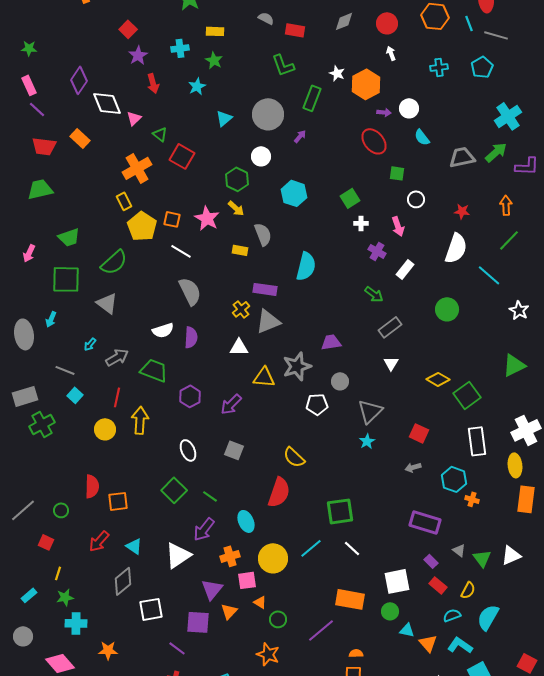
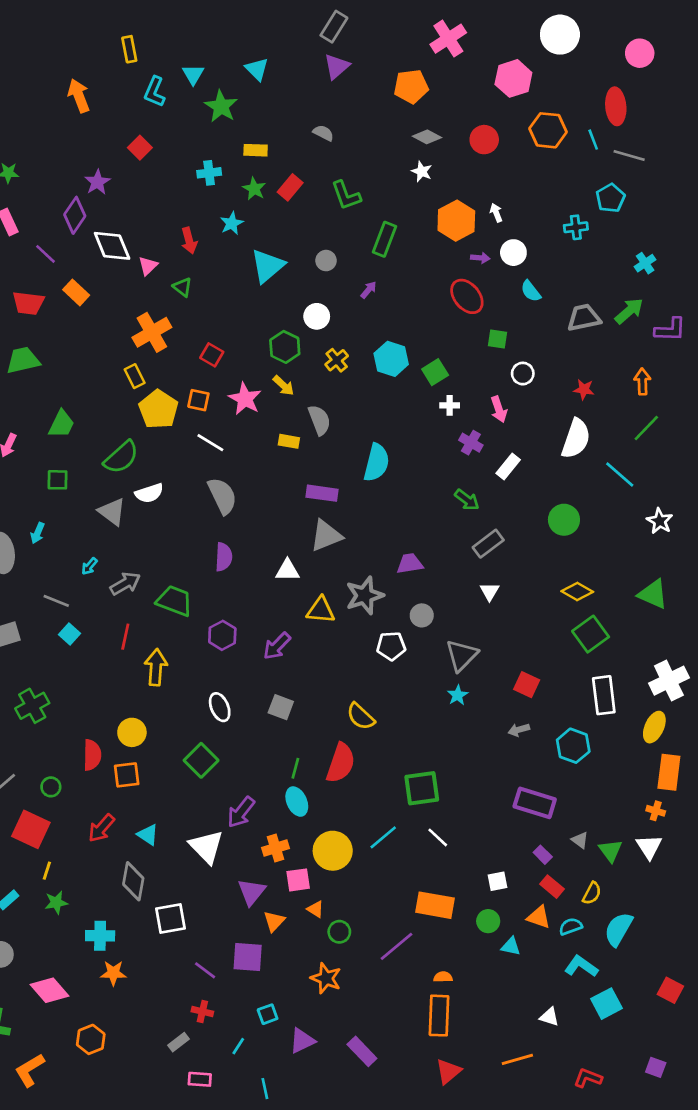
gray diamond: (344, 21) -> (427, 137), turned 50
red rectangle: (295, 30) -> (290, 187), moved, turned -60
white arrow: (391, 53) -> (496, 213), moved
purple star: (138, 55) -> (97, 182), moved
cyan cross: (439, 67) -> (576, 227), moved
white star: (337, 73) -> (422, 171), moved
red arrow: (153, 83) -> (189, 241), moved
purple line: (37, 109) -> (46, 254), moved
gray circle: (268, 114) -> (326, 261), size x0.5
cyan cross: (508, 116) -> (645, 263), size x0.6
cyan triangle: (224, 118) -> (268, 266), size x1.6
red square: (182, 156) -> (212, 355), moved, size x0.7
cyan hexagon: (294, 193) -> (391, 359), moved
green trapezoid: (69, 237) -> (62, 424), turned -45
green square: (66, 279) -> (58, 480), size x0.6
yellow cross: (241, 309) -> (337, 360), moved
white semicircle: (163, 330) -> (149, 493), moved
green triangle: (514, 365) -> (653, 594), turned 50
yellow diamond: (438, 379) -> (577, 591), moved
green cross: (42, 424) -> (32, 706), moved
yellow circle: (105, 429) -> (132, 732), moved
yellow ellipse: (515, 465) -> (654, 727), turned 30
green line: (210, 496) -> (295, 768), moved, turned 70
orange cross: (472, 499) -> (656, 811), moved
red square: (46, 542) -> (31, 829), size x1.8
white triangle: (178, 555) -> (206, 847), turned -40
white triangle: (511, 555) -> (649, 847), turned -40
gray diamond: (123, 581) -> (133, 881), turned -40
white square: (397, 581) -> (497, 881), size x0.6
purple square: (198, 622) -> (248, 957), moved
cyan cross: (76, 623) -> (100, 936), moved
orange triangle: (428, 643) -> (539, 917), moved, turned -30

